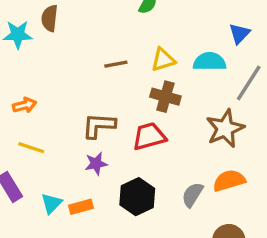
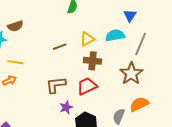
brown semicircle: (50, 18) -> (15, 26), turned -105
yellow line: (31, 148) -> (15, 62), moved
purple star: (96, 164) -> (66, 107), moved

